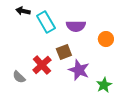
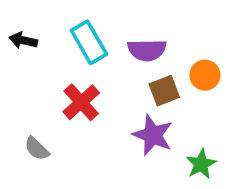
black arrow: (23, 11) -> (23, 40), moved
brown square: (64, 52) -> (164, 91), moved
red cross: (42, 65) -> (81, 102), moved

